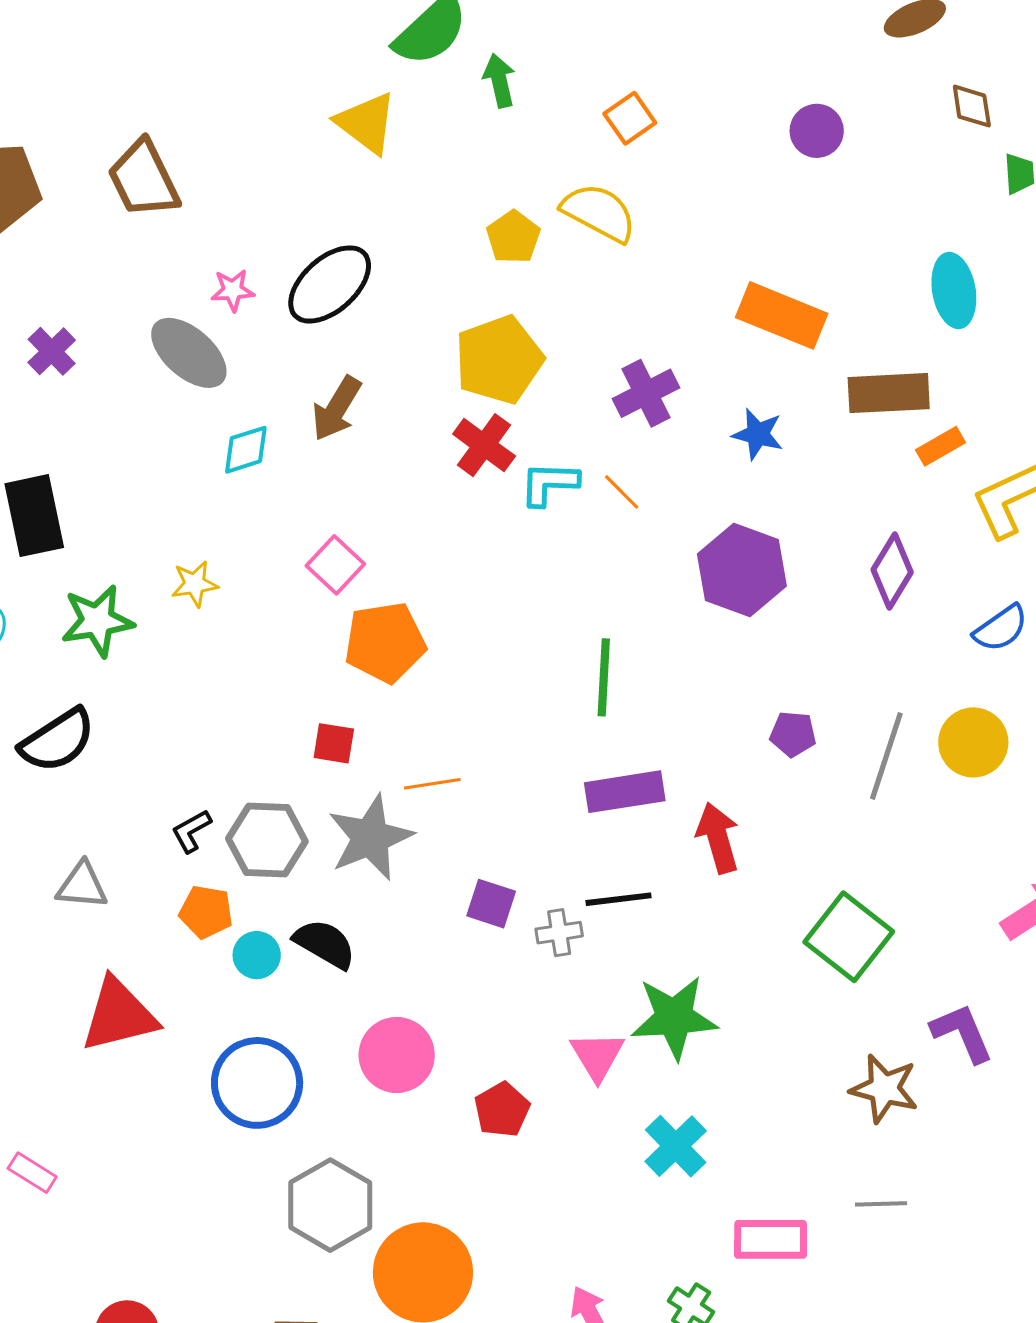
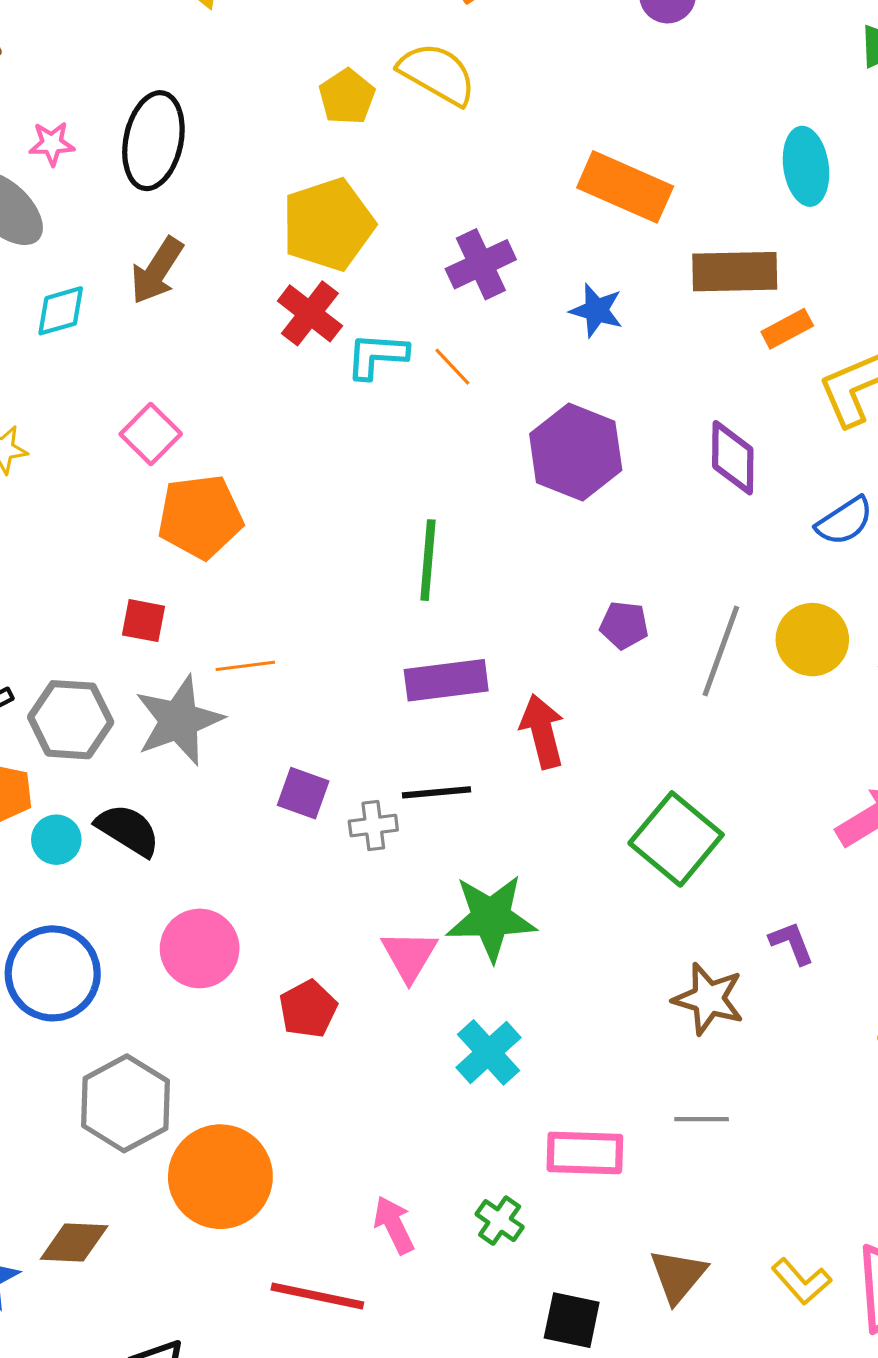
black ellipse: (330, 284) -> (153, 141), turned -38
purple diamond: (892, 571) -> (733, 458), turned -32
purple L-shape: (962, 1033) -> (792, 943), size x0.7

